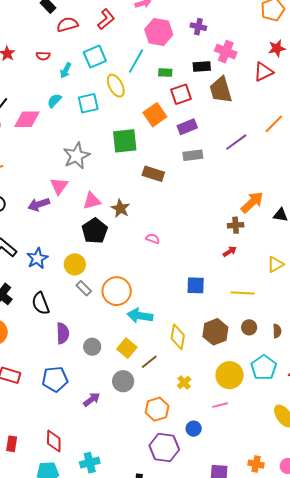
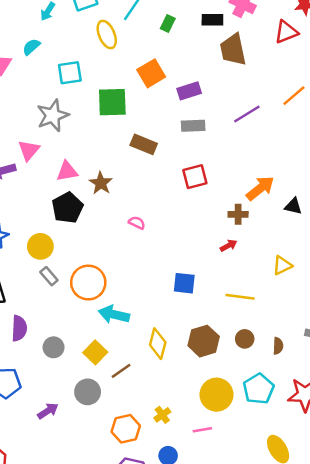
green rectangle: (165, 73) -> (168, 23), turned -72
red square: (181, 94) -> (195, 177), moved
cyan square: (88, 103) -> (70, 73), moved
yellow cross: (184, 382) -> (162, 415), moved

